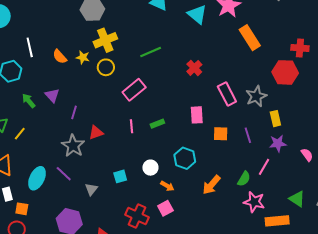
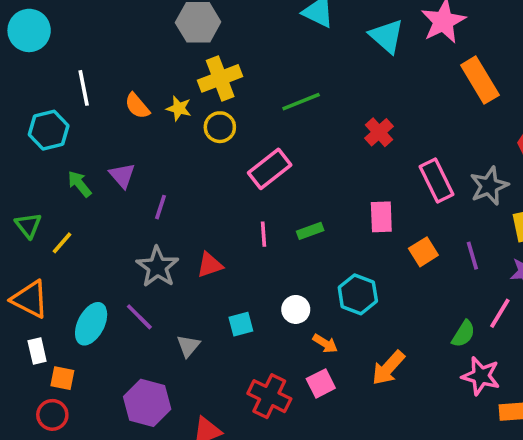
red triangle: (96, 133) -> (210, 265), moved
orange square: (221, 134) -> (423, 252), turned -35
orange arrow: (211, 185) -> (388, 368), moved

